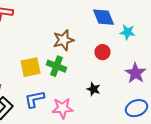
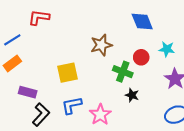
cyan star: (128, 32) -> (167, 49), moved
green cross: (56, 66) -> (123, 72), moved
pink star: (62, 108) -> (100, 115), turned -30

